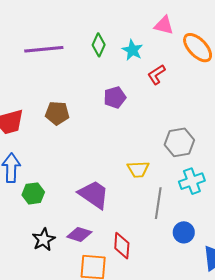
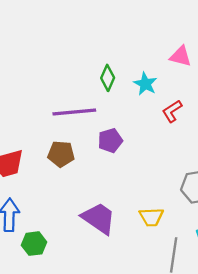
purple line: (44, 49) -> (74, 112), moved
purple pentagon: (115, 97) -> (110, 141), moved
purple trapezoid: (94, 194) -> (99, 218), moved

